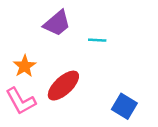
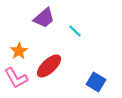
cyan line: (97, 40) -> (75, 31), turned 40

